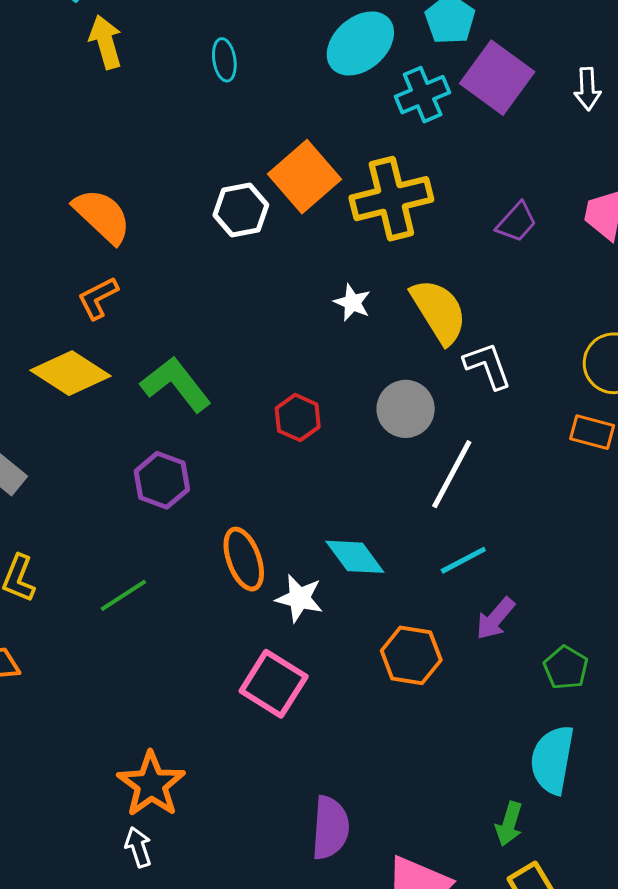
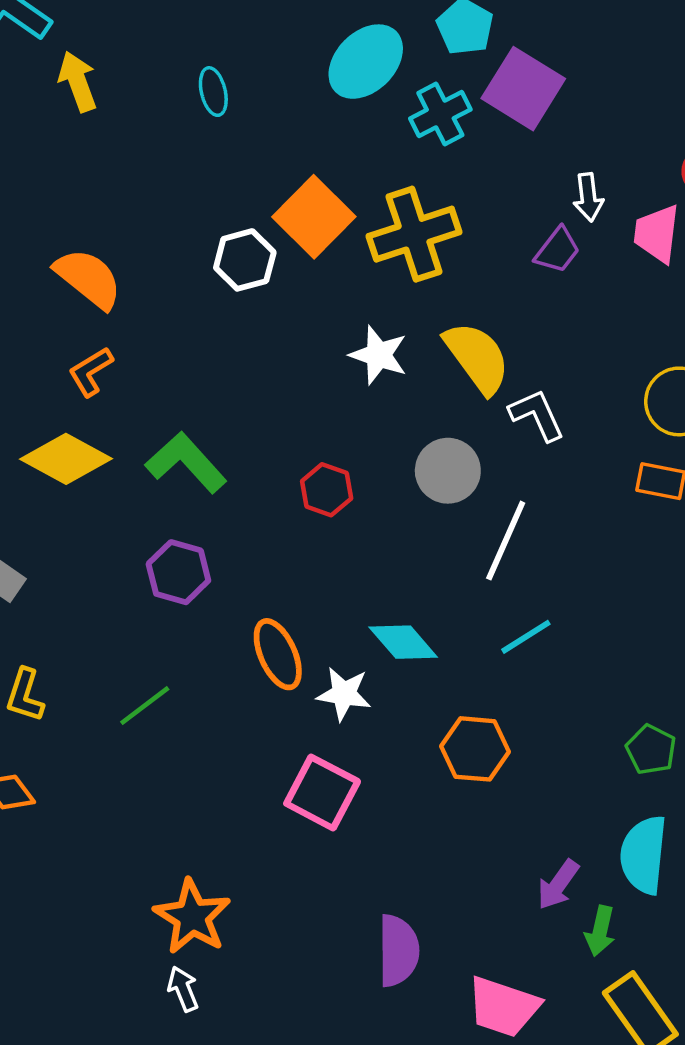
white arrow: (588, 89) -> (588, 197), moved
white star: (352, 302) -> (379, 355), size x1.4
purple arrow: (495, 619) -> (558, 885), moved

